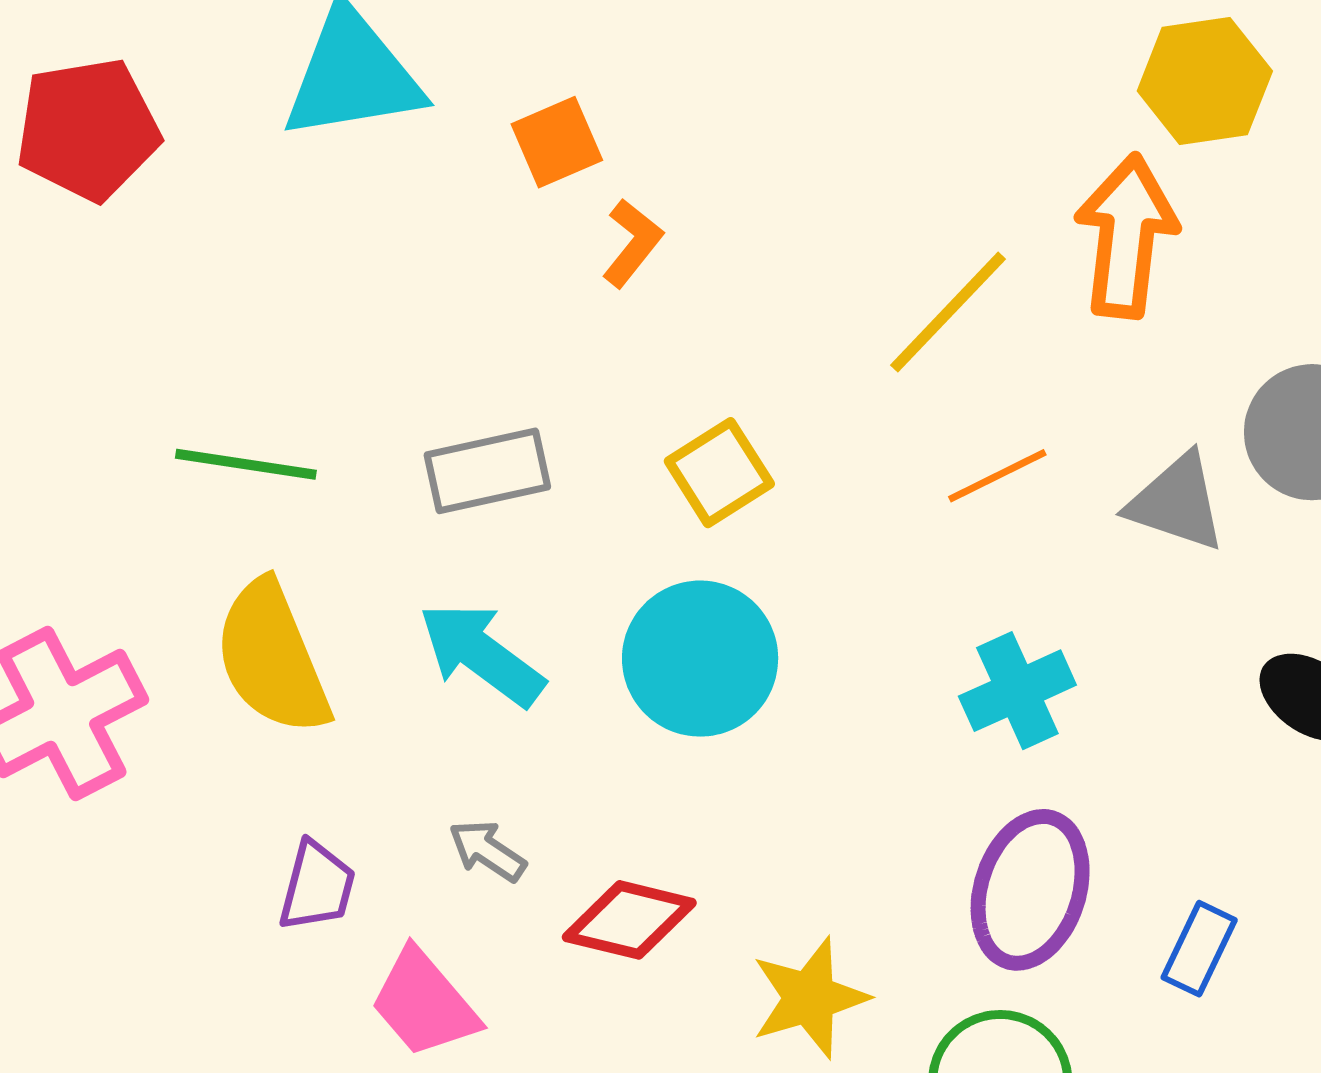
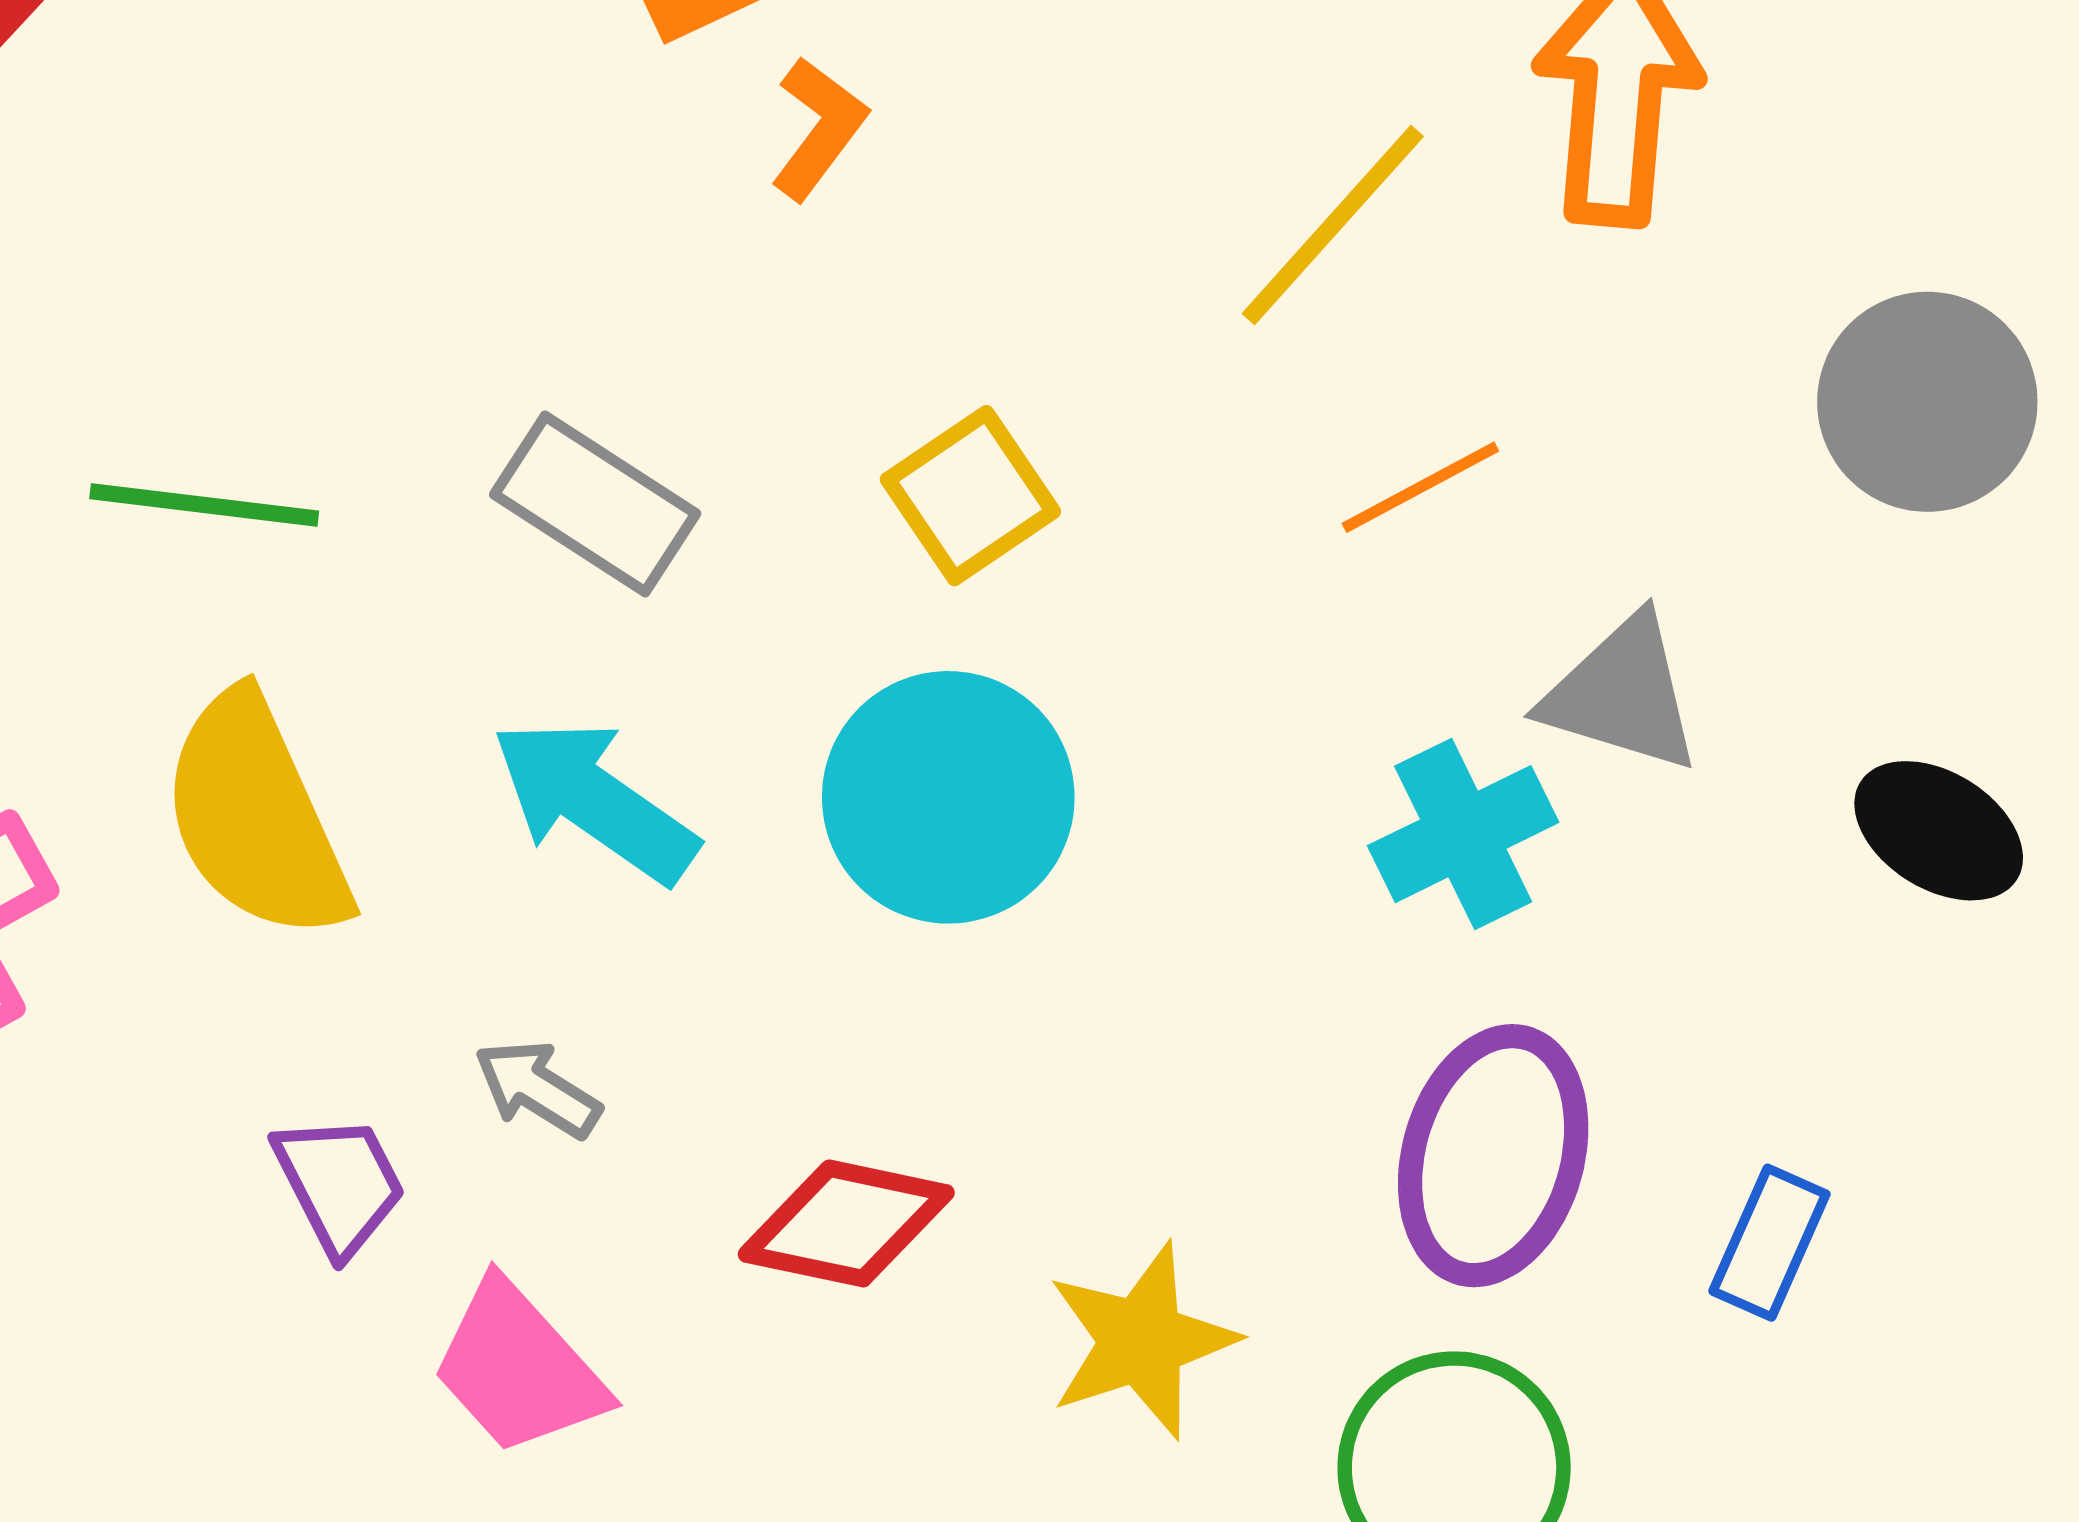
gray rectangle: (487, 471) -> (595, 504), turned 47
gray triangle: (1177, 502) -> (1622, 694), moved
gray arrow: (487, 851) -> (537, 1089), moved
purple trapezoid: (317, 886) -> (340, 1184), turned -40

